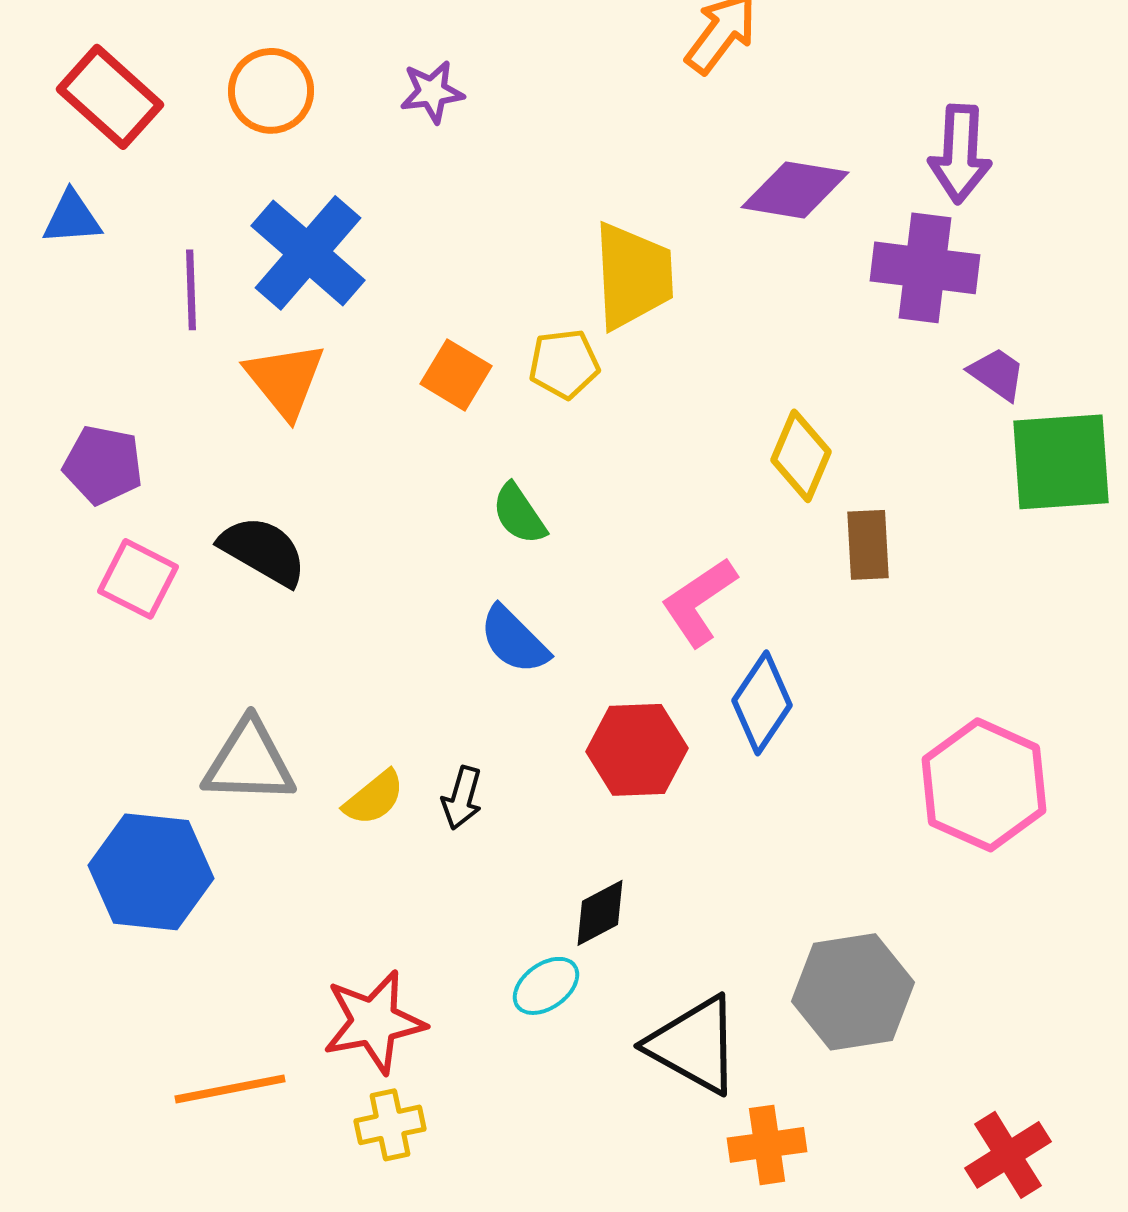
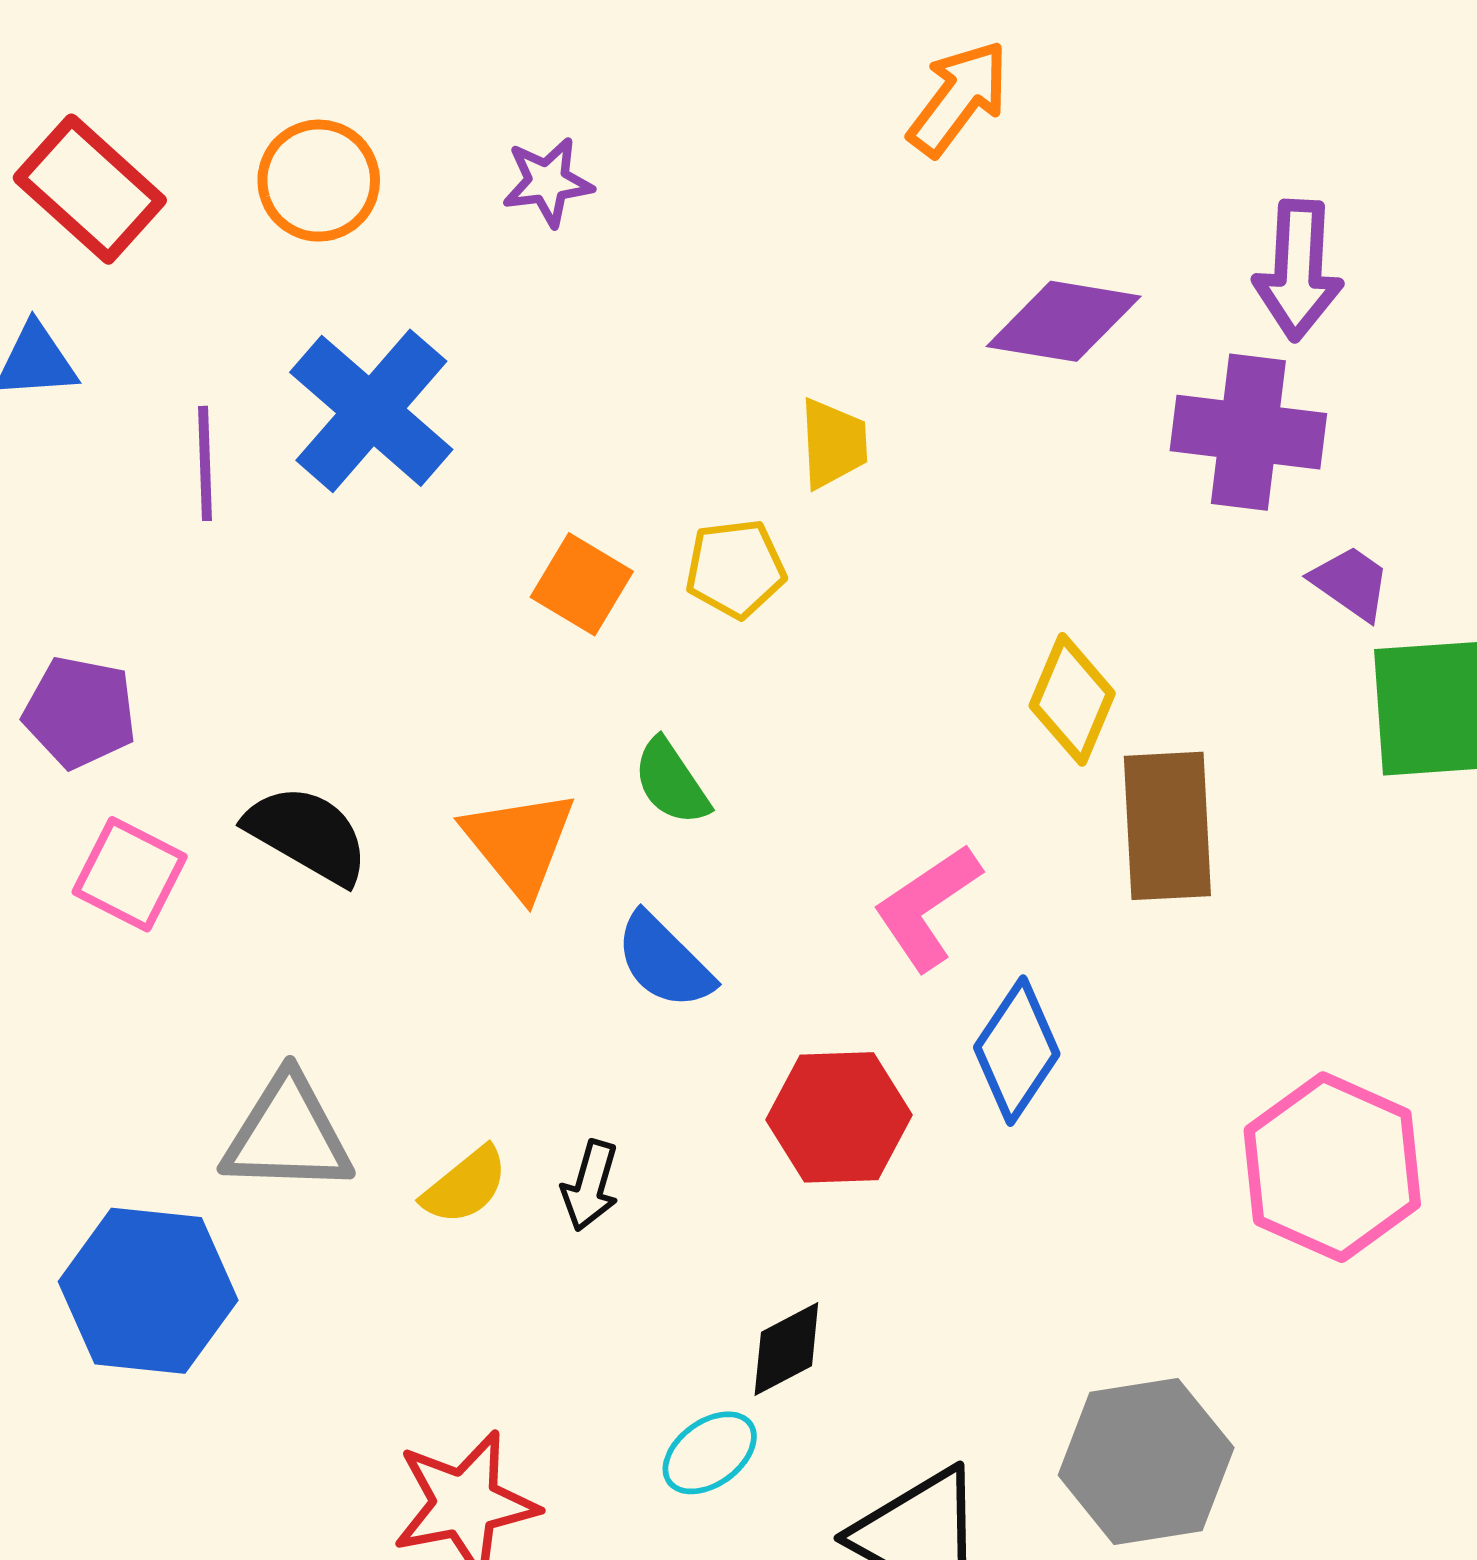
yellow trapezoid: (633, 276) -> (833, 444), size x0.6
orange triangle: (285, 380) -> (519, 843), moved
brown rectangle: (868, 545) -> (1167, 826), size x1.5

